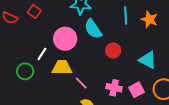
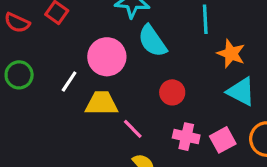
orange star: (149, 19) -> (231, 54), moved
red circle: (113, 50) -> (172, 92), moved
green circle: (25, 71) -> (19, 75), moved

